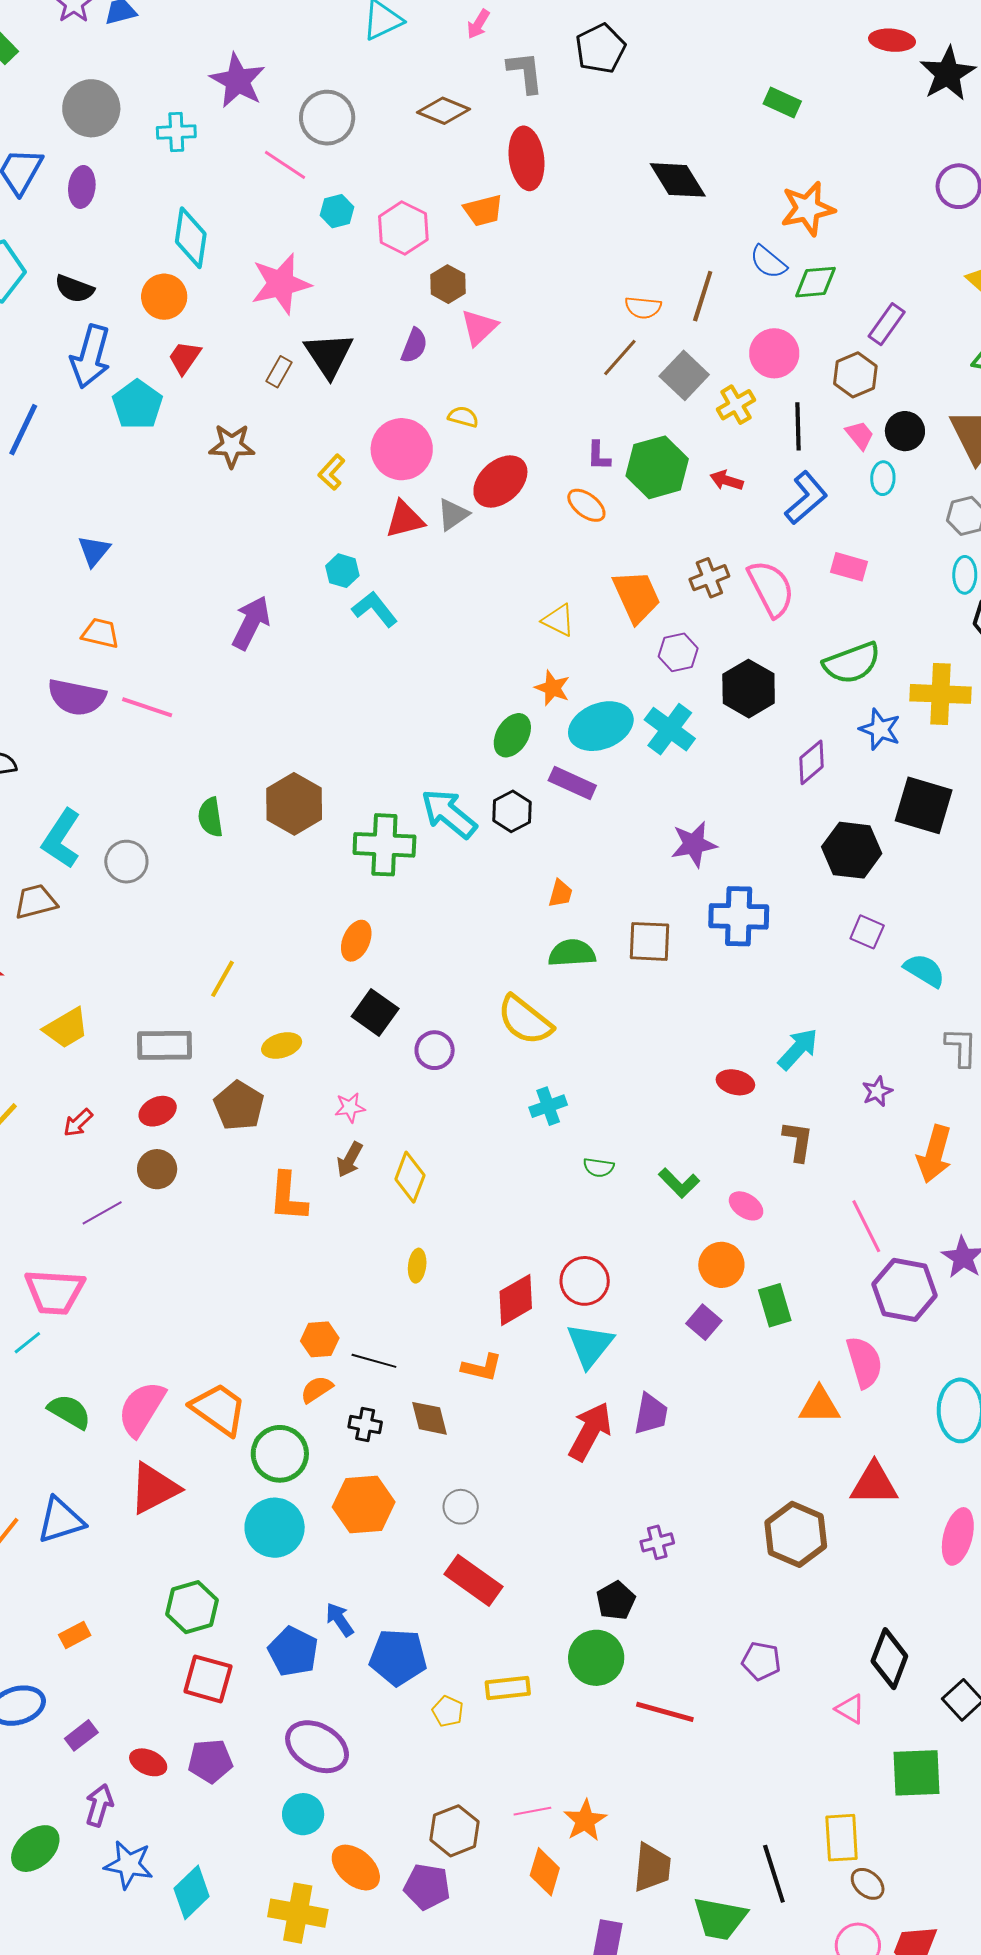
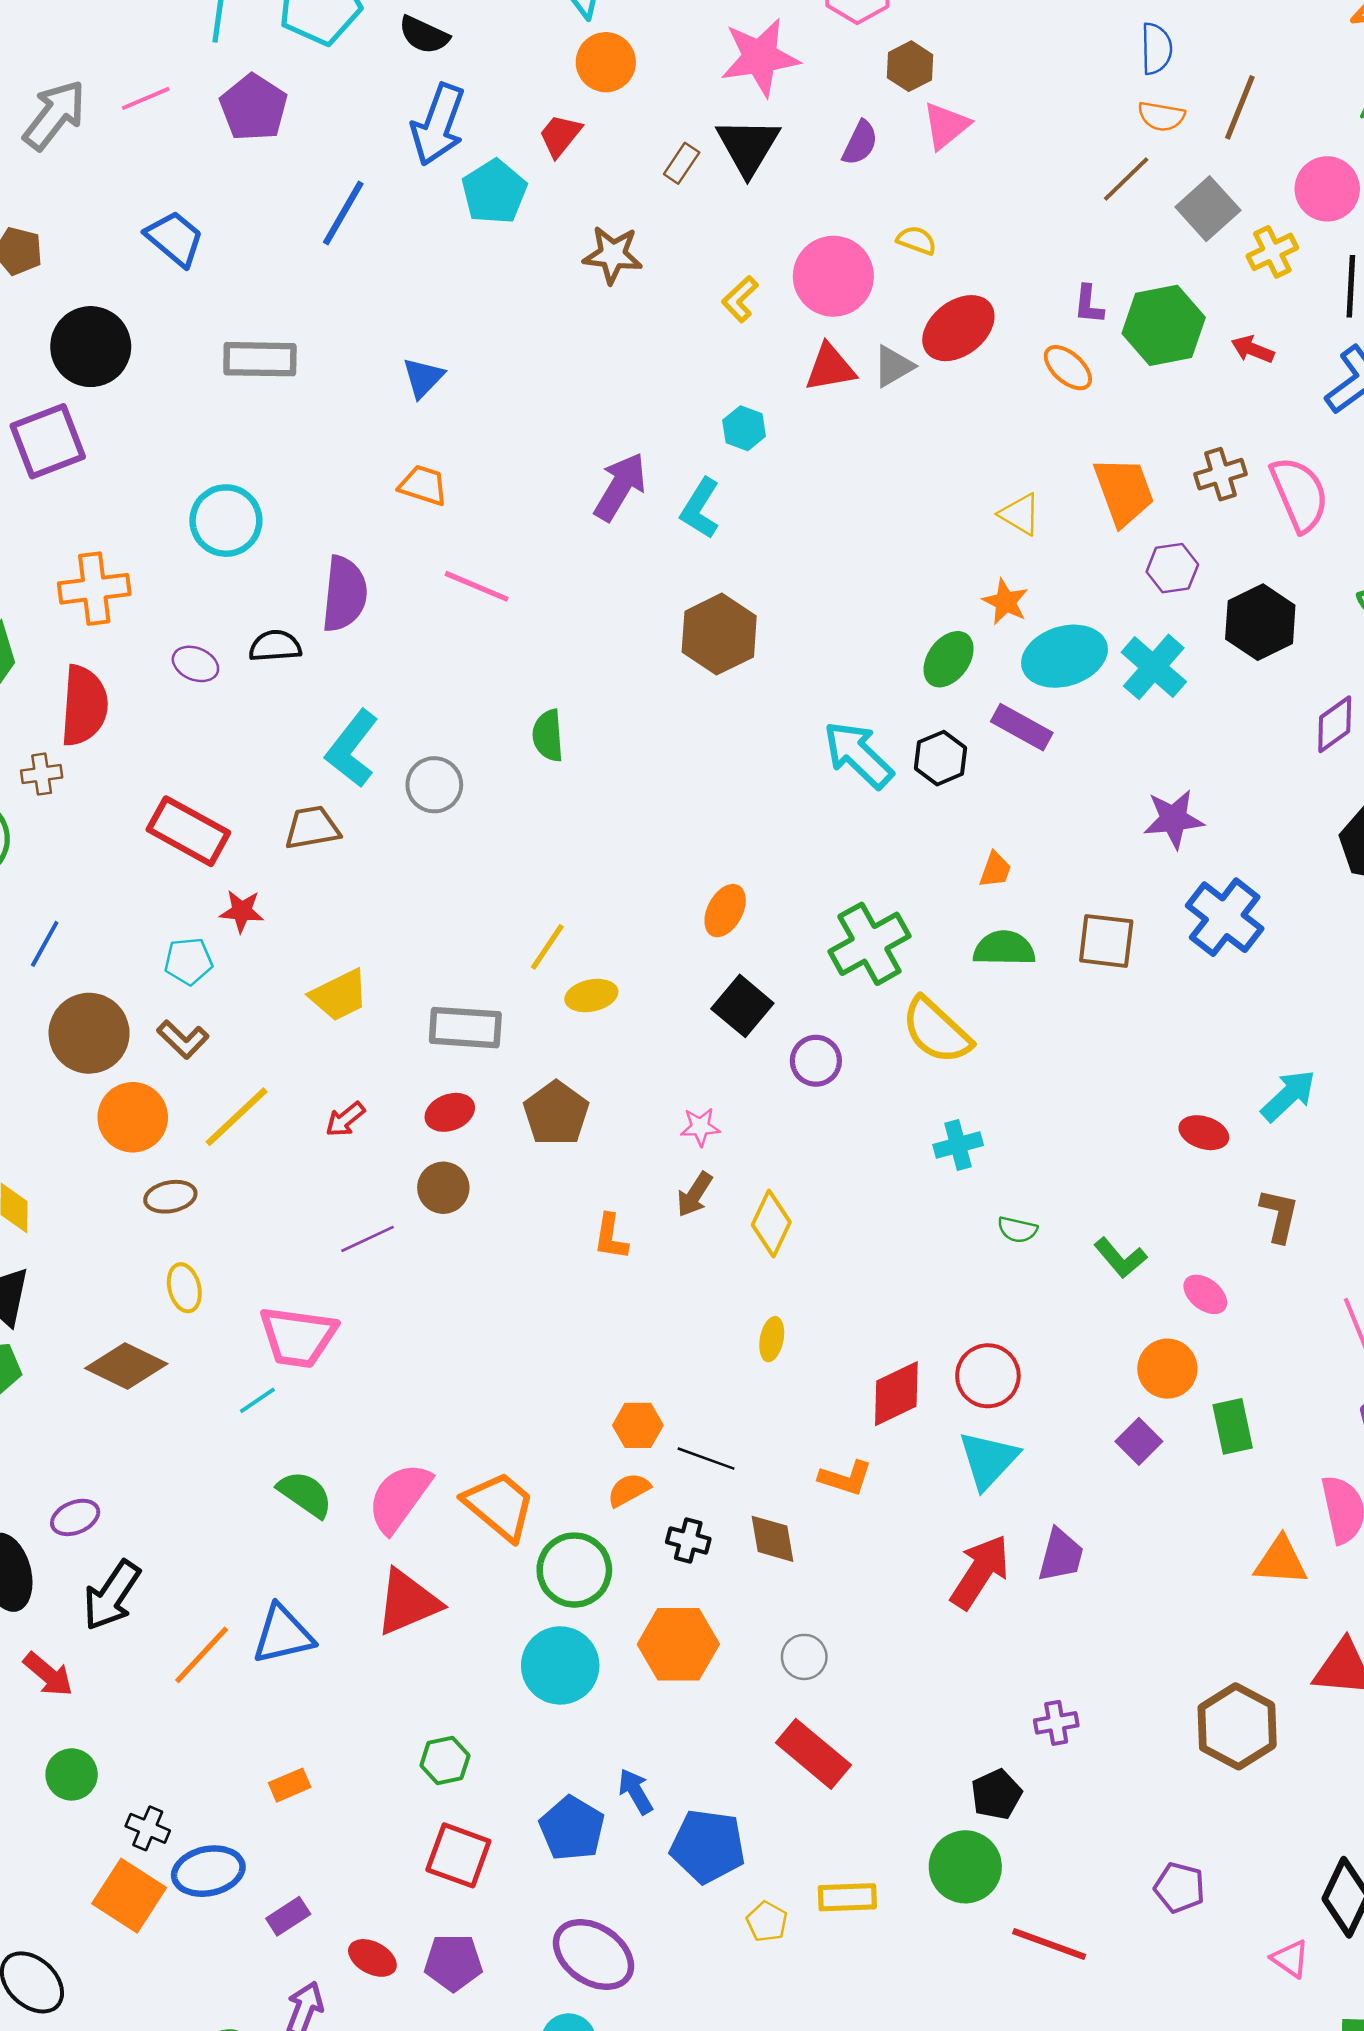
blue semicircle: (768, 262) -> (1156, 49), moved, turned -135
pink star: (281, 284) -> (760, 57), moved
orange circle: (164, 297) -> (606, 62), moved
cyan L-shape: (375, 609) -> (700, 508), moved, turned -114
purple semicircle: (77, 697) -> (344, 594), moved, turned -100
brown hexagon: (294, 804) -> (719, 634), moved
green cross: (384, 845) -> (869, 944), moved, turned -36
blue cross: (739, 916) -> (1225, 917), turned 32
yellow ellipse: (282, 1045) -> (591, 996), moved
orange L-shape: (288, 1197) -> (611, 1237), size x0.7
green hexagon: (192, 1607) -> (445, 1761), size x0.7

